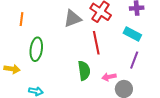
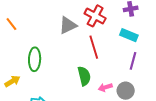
orange line: (22, 19) -> (11, 24), moved, turned -40
yellow arrow: (12, 69) -> (12, 81), turned -35
pink arrow: (109, 77) -> (105, 87), moved

